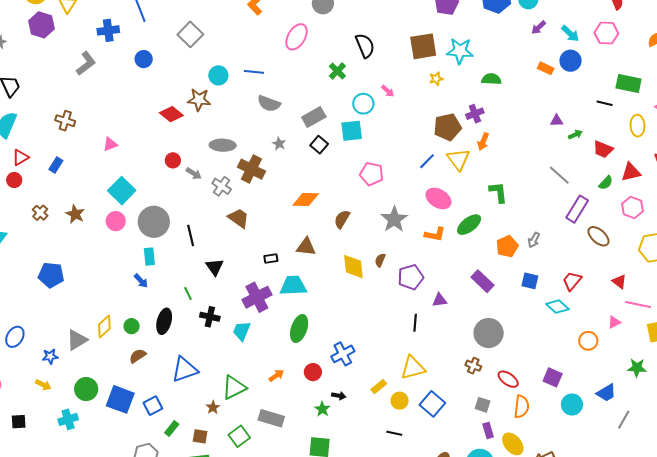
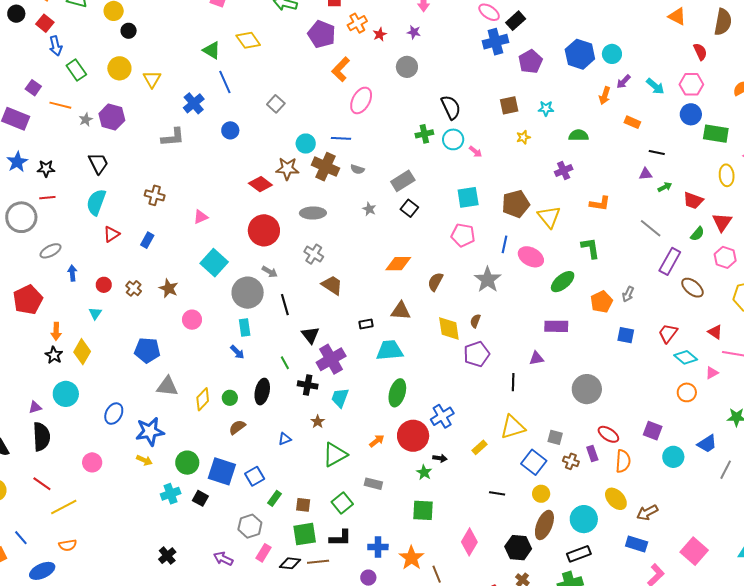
purple hexagon: (41, 25) -> (112, 117), moved
blue cross: (108, 30) -> (194, 103), turned -30
gray square: (190, 34) -> (276, 104), size x0.7
pink ellipse: (297, 37) -> (361, 100), moved
brown square: (423, 46) -> (509, 105), size x0.7
cyan star: (460, 51) -> (546, 108), size x0.6
blue circle: (571, 61) -> (691, 114), moved
gray L-shape: (86, 63) -> (173, 137), turned 35
green cross: (337, 71) -> (424, 134), turned 36
gray semicircle: (269, 103) -> (357, 169), size x0.6
black line: (605, 103) -> (657, 153), moved
cyan circle: (363, 104) -> (453, 139), moved
brown pentagon: (447, 127) -> (516, 204), moved
cyan square: (352, 131) -> (468, 197), moved
orange arrow: (483, 142) -> (605, 96), moved
red circle: (173, 160) -> (264, 230), size x2.0
blue line: (427, 161) -> (505, 244), moved, turned -30
brown cross: (251, 169) -> (325, 167), moved
red triangle: (631, 172) -> (722, 222), turned -40
gray arrow: (194, 173) -> (270, 272), moved
red circle: (14, 180) -> (104, 285), moved
pink circle: (116, 221) -> (192, 320), moved
orange L-shape: (435, 234) -> (600, 204), moved
purple pentagon: (411, 277) -> (477, 354), moved
purple rectangle: (483, 281) -> (556, 326), moved, turned -40
purple cross: (257, 297) -> (331, 359), moved
cyan diamond: (557, 307) -> (686, 357), moved
gray triangle: (77, 340) -> (167, 386), moved, turned 40
blue star: (50, 356) -> (150, 432), size x1.8
brown cross: (473, 366) -> (571, 461), moved
blue triangle: (185, 370) -> (285, 439), size x0.5
red circle: (313, 372) -> (413, 436), size x1.8
yellow circle: (400, 401) -> (541, 494), moved
gray square: (483, 405) -> (555, 437), moved
brown star: (213, 407) -> (318, 422), moved
gray rectangle: (271, 418) -> (373, 484), size x0.7
black square: (19, 422) -> (200, 498), moved, turned 35
purple rectangle: (488, 430) -> (592, 453), moved

